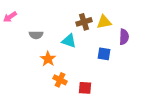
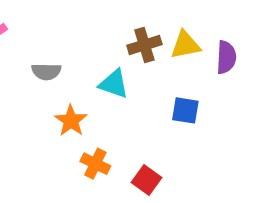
purple semicircle: (124, 37) -> (226, 57), moved
red square: (85, 88) -> (147, 180), turned 32

